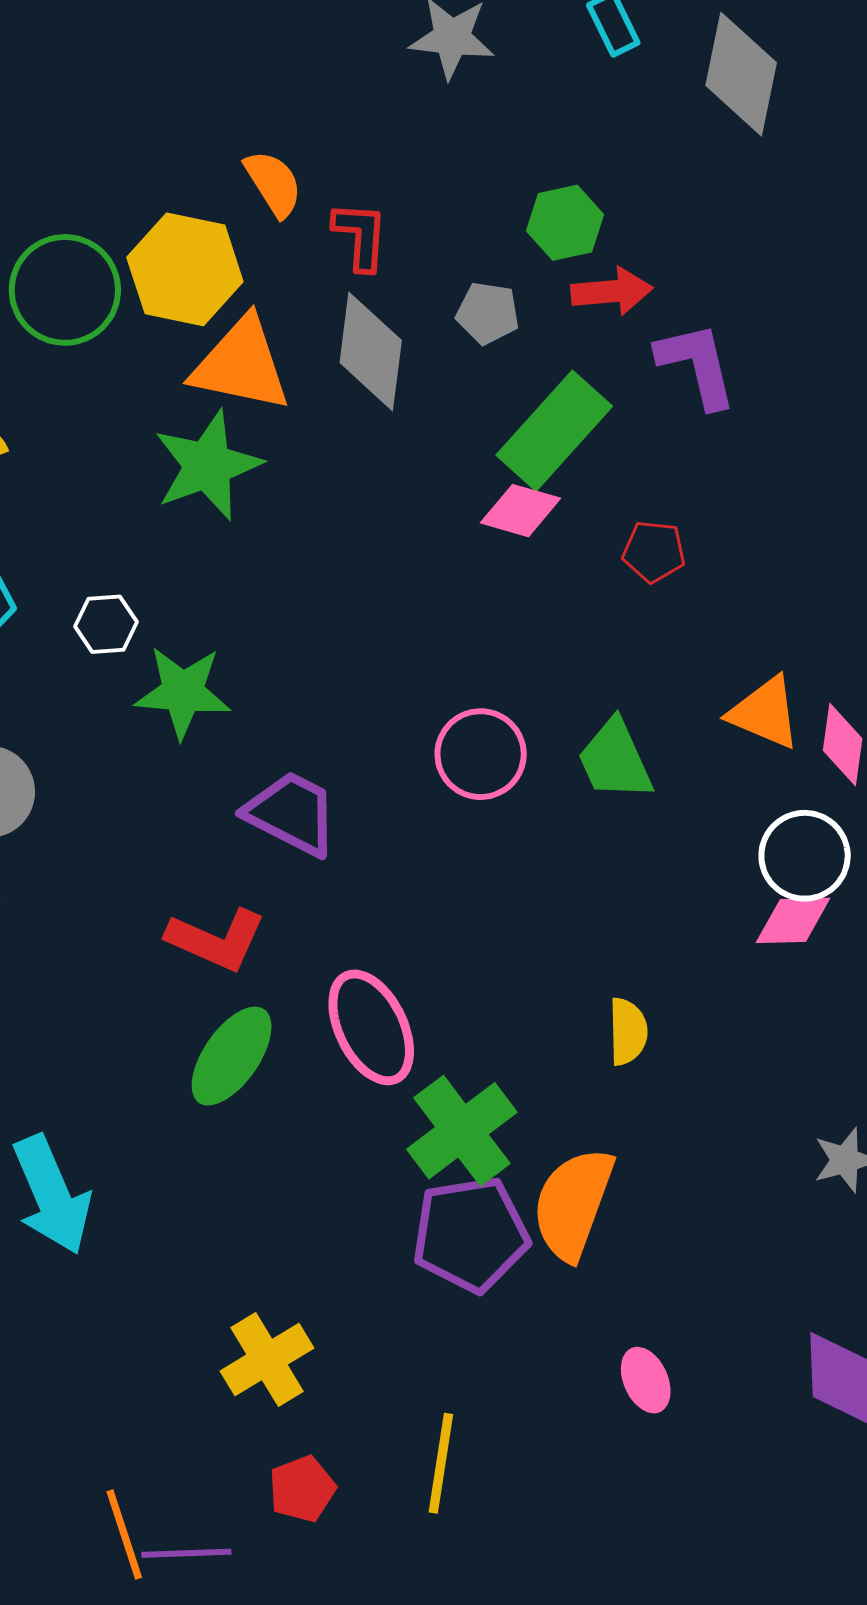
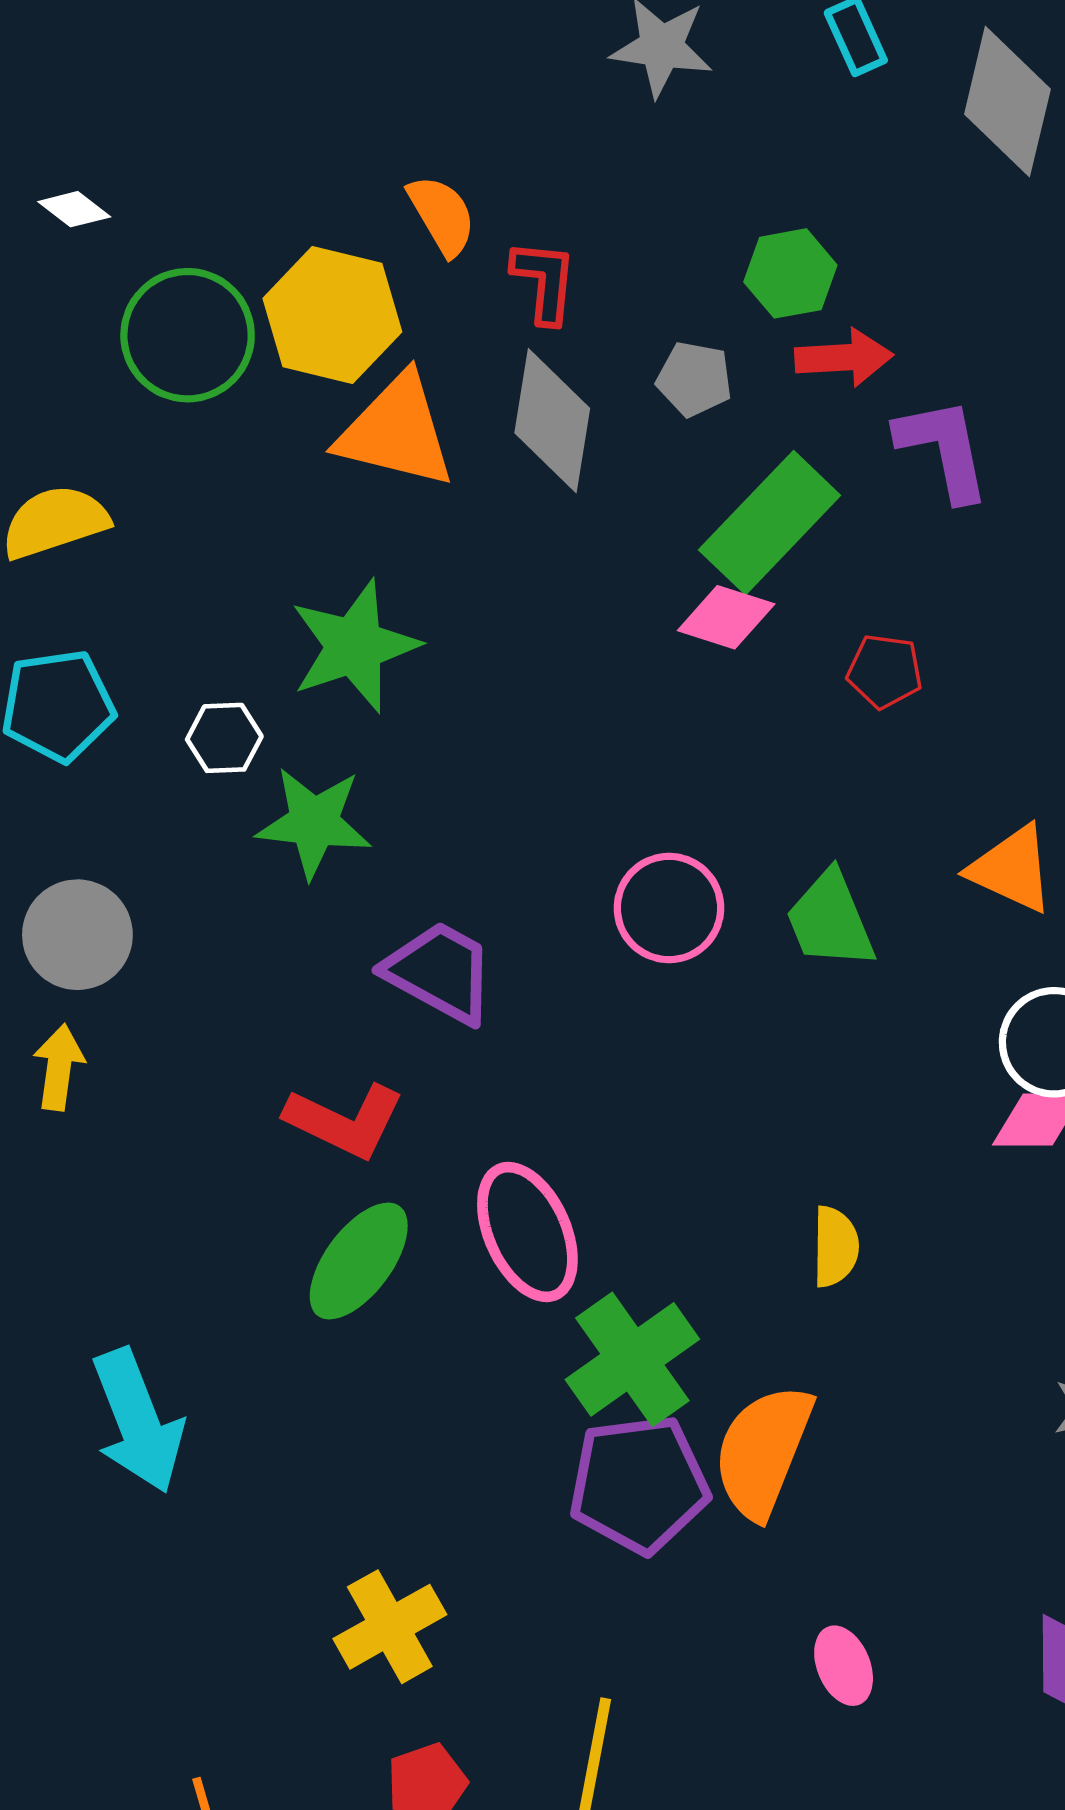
green star: (208, 465) -> (354, 646), moved

